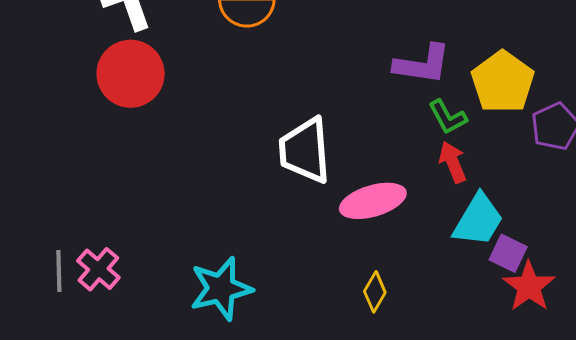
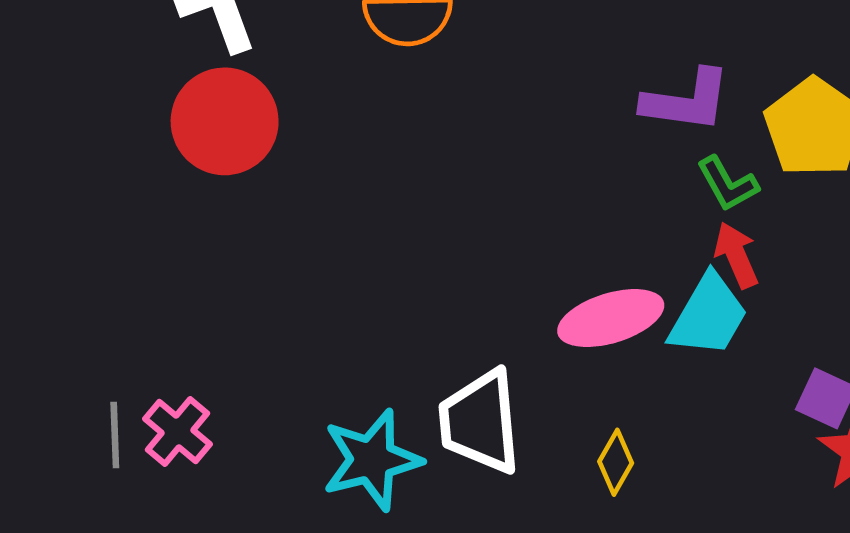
white trapezoid: (305, 150) -> (480, 422), moved
cyan trapezoid: (478, 220) -> (708, 316), moved

